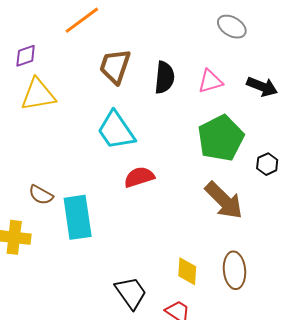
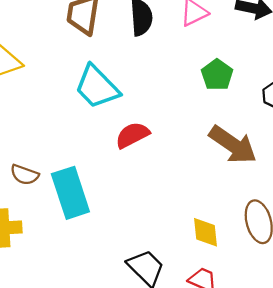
green pentagon: (221, 138) -> (217, 75), size x0.6

